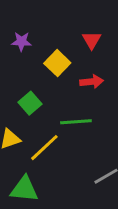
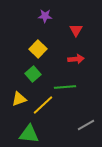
purple star: (21, 42) -> (45, 16), moved
yellow square: (57, 63) -> (38, 49), moved

